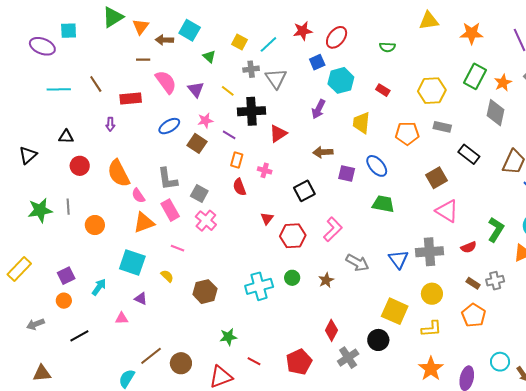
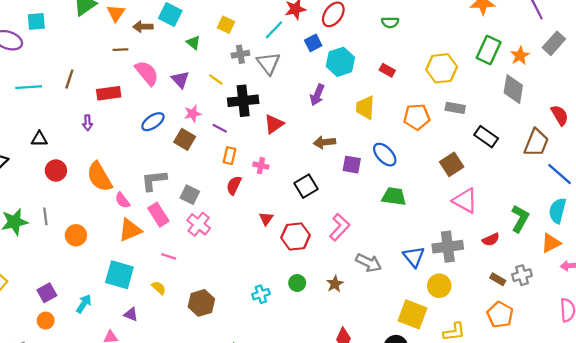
cyan line: (268, 44) -> (274, 30), moved
brown line: (96, 84) -> (69, 79), turned 54
gray L-shape: (168, 179) -> (154, 180), turned 95
red semicircle: (239, 187) -> (234, 185), turned 48
cyan cross: (259, 286) -> (261, 294), size x0.6
yellow circle: (432, 294) -> (439, 286), moved

